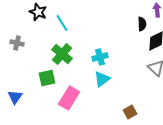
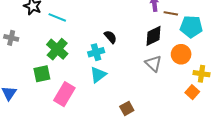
cyan line: (62, 23) -> (57, 17), turned -36
black semicircle: (142, 24) -> (110, 37), moved, turned -40

